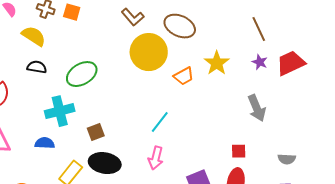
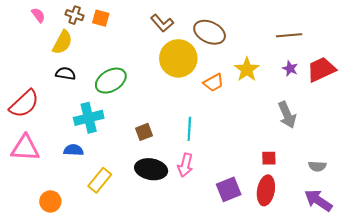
brown line: (259, 29) -> (289, 35), turned -70
yellow semicircle: (34, 36) -> (62, 42), turned 85
cyan line: (160, 122) -> (189, 129), turned -35
brown square: (96, 132) -> (144, 132), moved
black ellipse: (105, 163) -> (151, 169), moved

